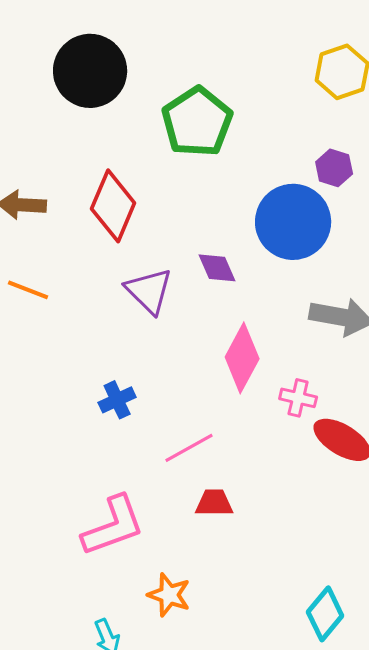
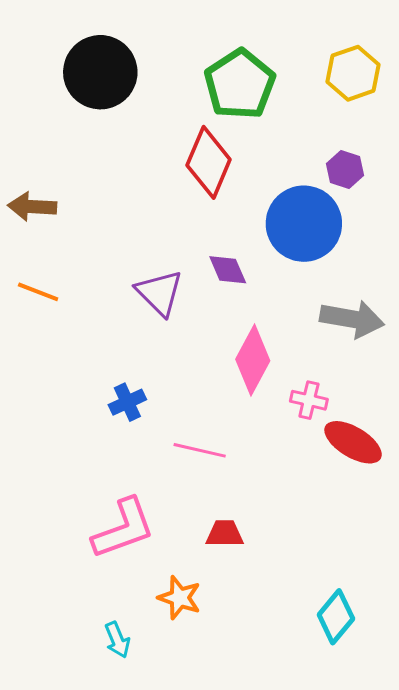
green pentagon: (197, 122) -> (240, 84), moved
red diamond: (113, 206) -> (209, 162), moved
pink line: (189, 448) -> (200, 450), turned 42
red trapezoid: (214, 503) -> (225, 534), moved

